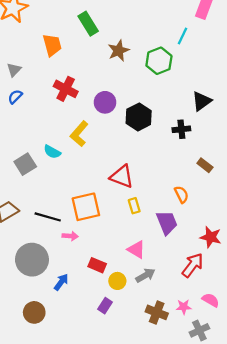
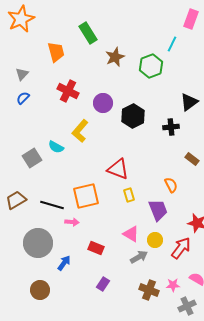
yellow circle: (117, 281) -> (155, 240), moved

